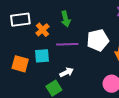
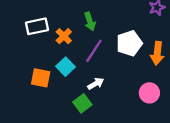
purple line: (67, 44) -> (94, 51), turned -50
cyan square: (42, 56) -> (66, 67), turned -35

